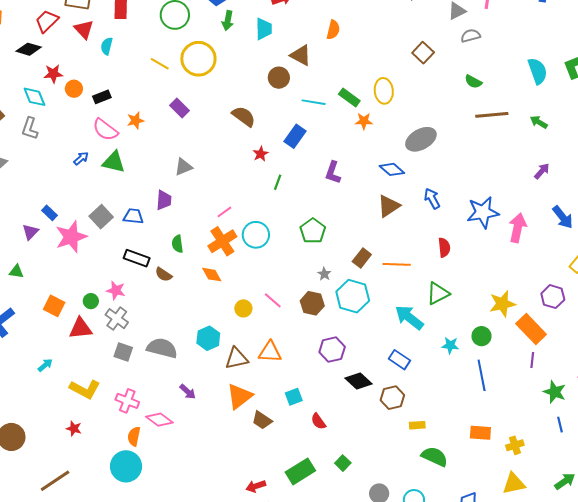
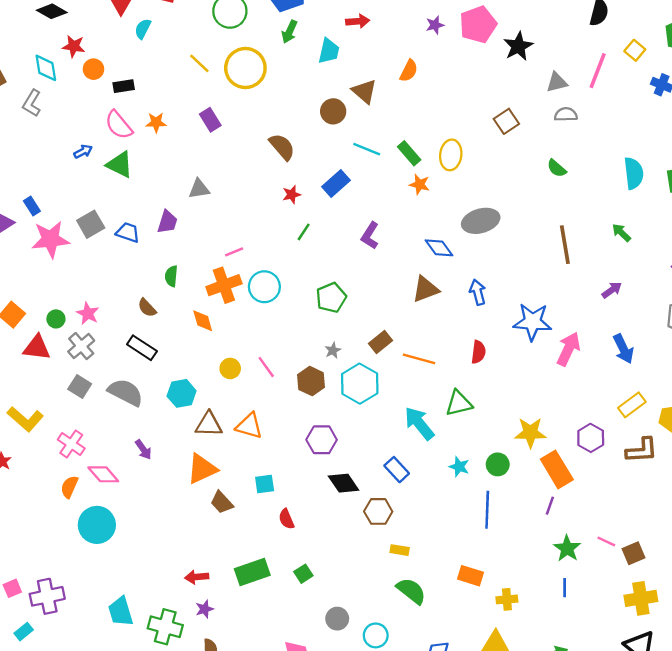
brown line: (492, 115) -> (565, 245), moved, turned 72
black rectangle: (137, 258) -> (142, 348), moved
cyan circle: (126, 466) -> (97, 525), moved

